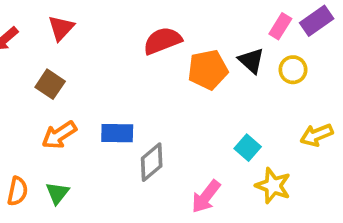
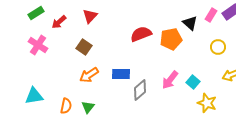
red semicircle: (162, 41) -> (141, 34), moved
black triangle: (251, 61) -> (190, 23), moved
yellow circle: (293, 70) -> (218, 47), moved
pink arrow: (206, 197) -> (170, 80), moved

